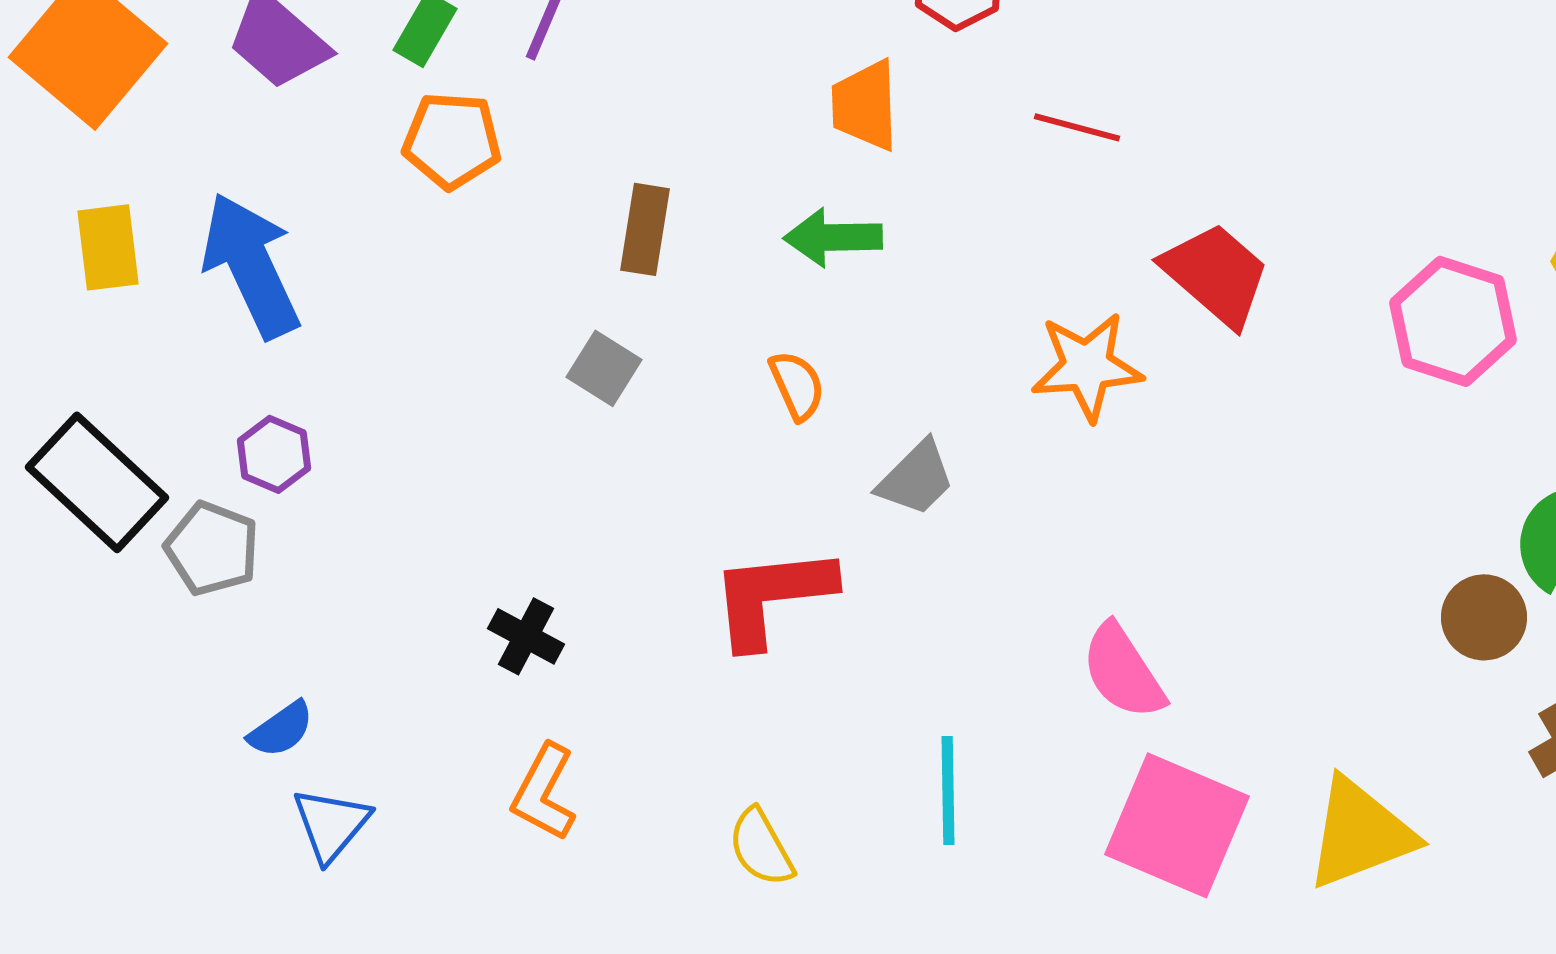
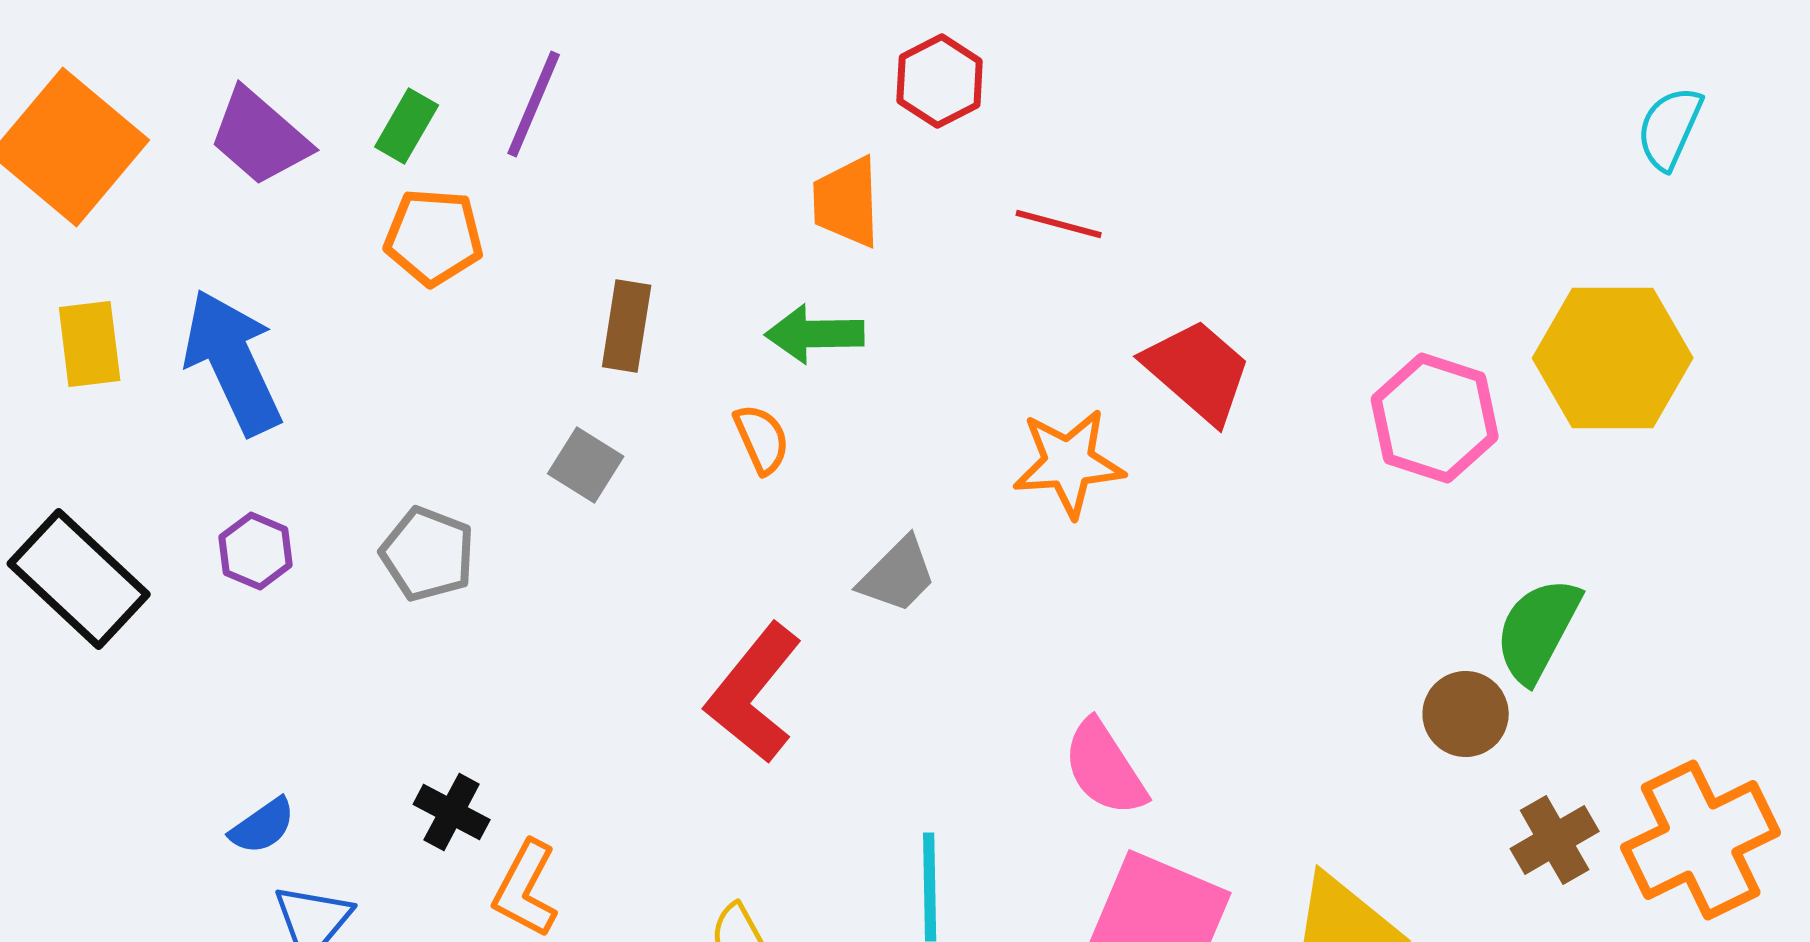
orange semicircle: (797, 385) -> (762, 439), moved
gray pentagon: (212, 548) -> (428, 554), moved
red L-shape: (772, 596) -> (754, 693), turned -45
black cross: (526, 636) -> (452, 812), moved

